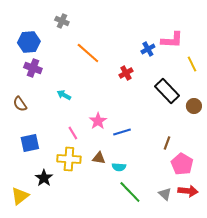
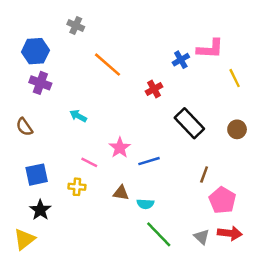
black rectangle: (167, 91) -> (189, 123), moved
pink line: (73, 133) -> (89, 162), turned -32
yellow cross: (69, 159) -> (77, 187), moved, size x0.6
black star: (44, 178) -> (40, 210), moved

